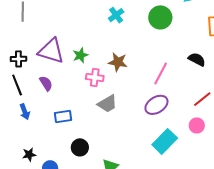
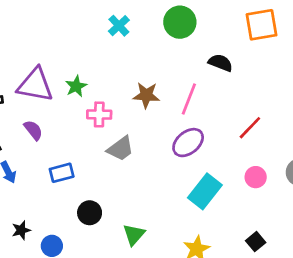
black semicircle: (197, 59) -> (220, 63), moved
brown star: (118, 62) -> (146, 95), moved
pink circle: (197, 125) -> (256, 177), moved

